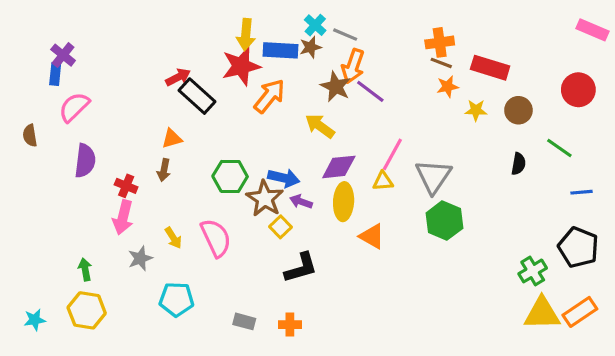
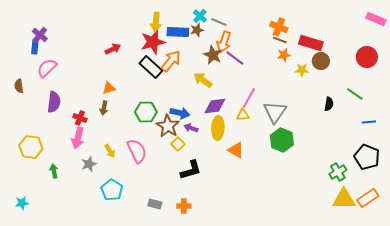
orange cross: (440, 42) -> (279, 27), turned 30
black rectangle: (197, 96) -> (151, 67), moved
brown circle: (518, 110) -> (321, 61), moved
cyan pentagon: (176, 299) -> (112, 190), turned 30
yellow hexagon: (87, 310) -> (31, 147), moved

